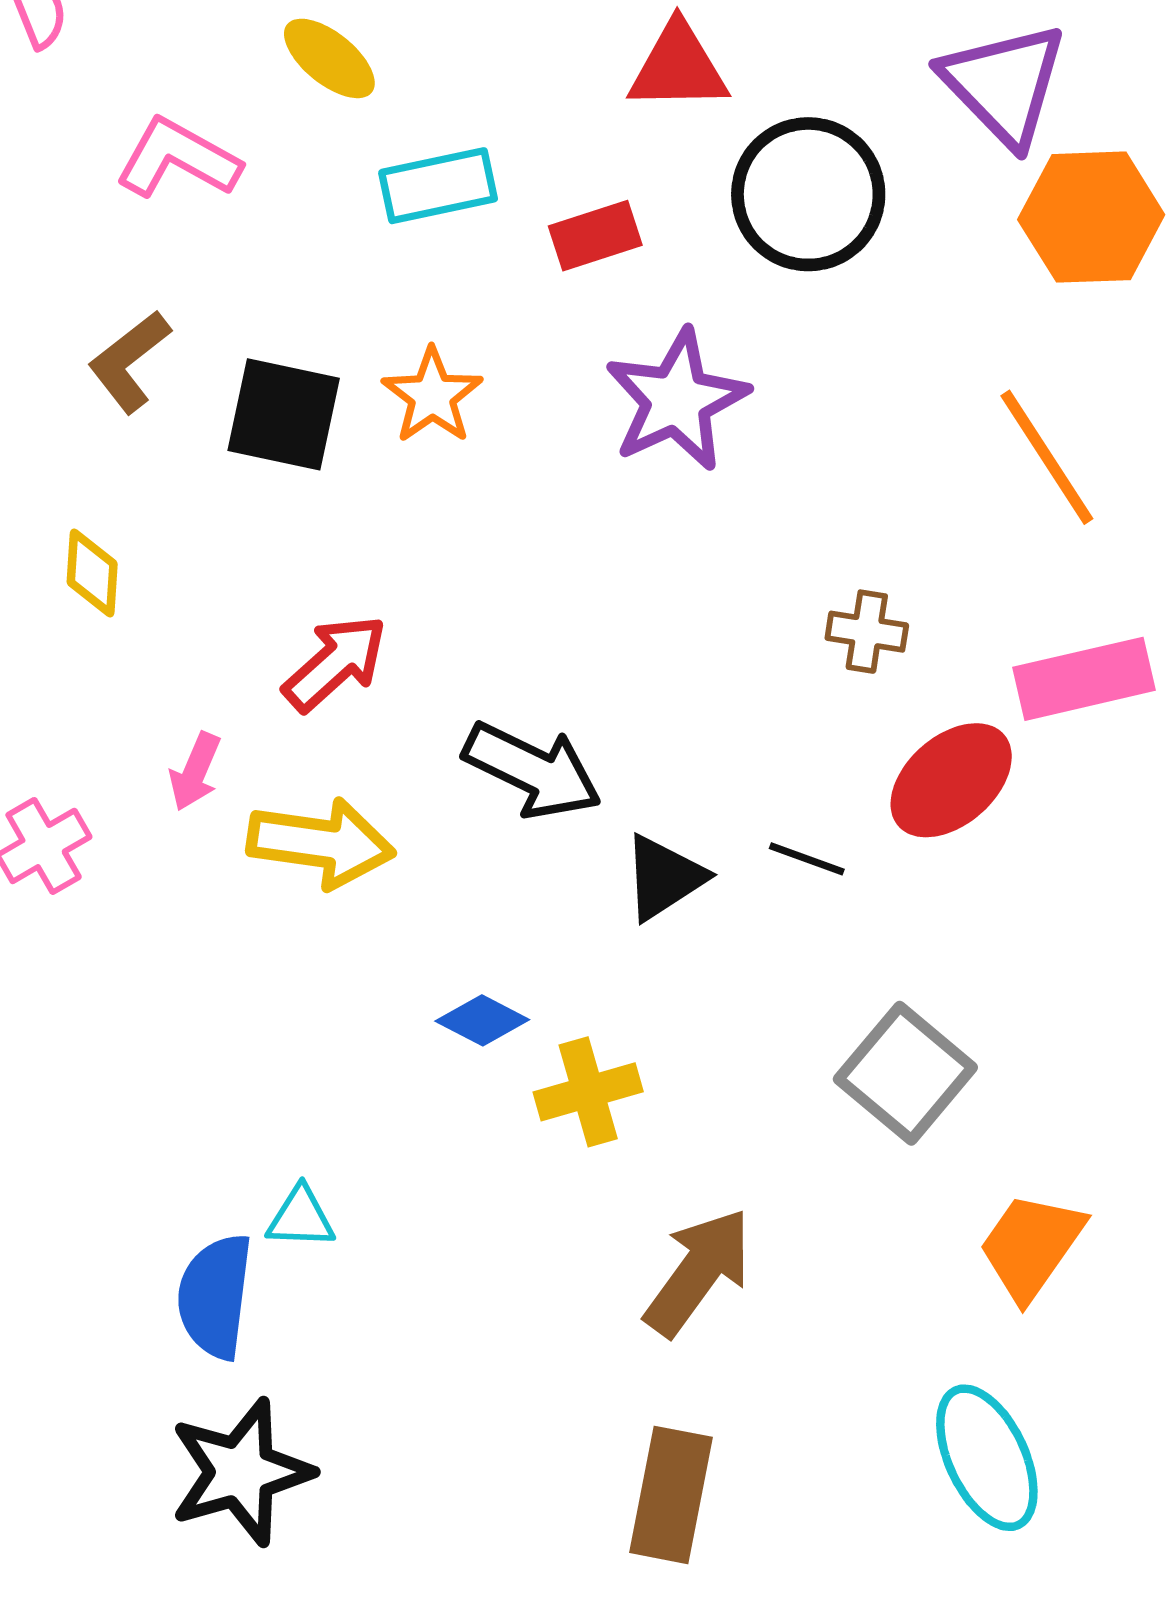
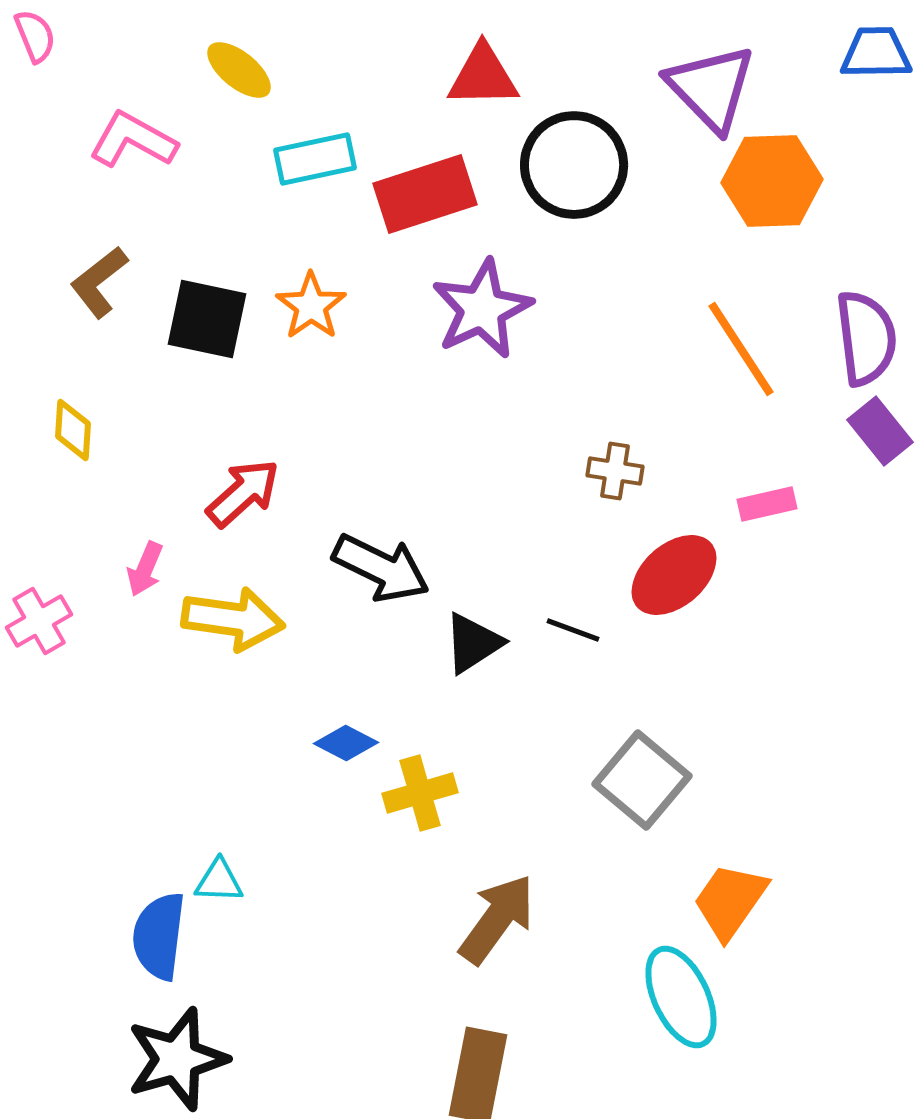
red rectangle: (595, 236) -> (425, 194), size x1.6
pink rectangle: (1084, 679) -> (767, 504), size x0.6
cyan ellipse: (987, 1458) -> (681, 997), moved

